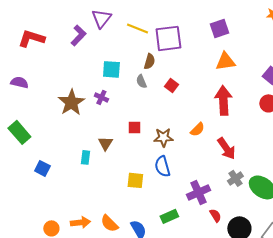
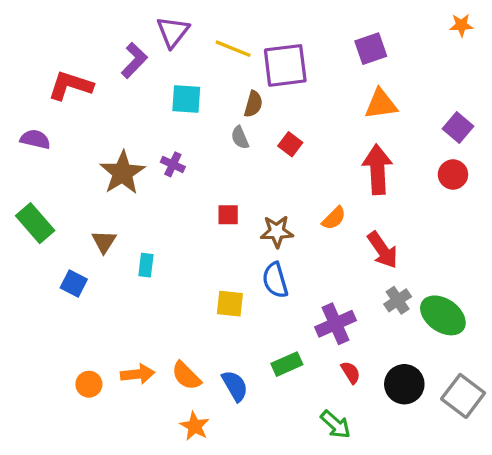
red L-shape: (31, 38) -> (70, 86), moved
cyan square: (111, 69) -> (186, 99), moved
brown triangle: (105, 143) -> (104, 242), moved
red semicircle: (215, 215) -> (351, 372), moved

